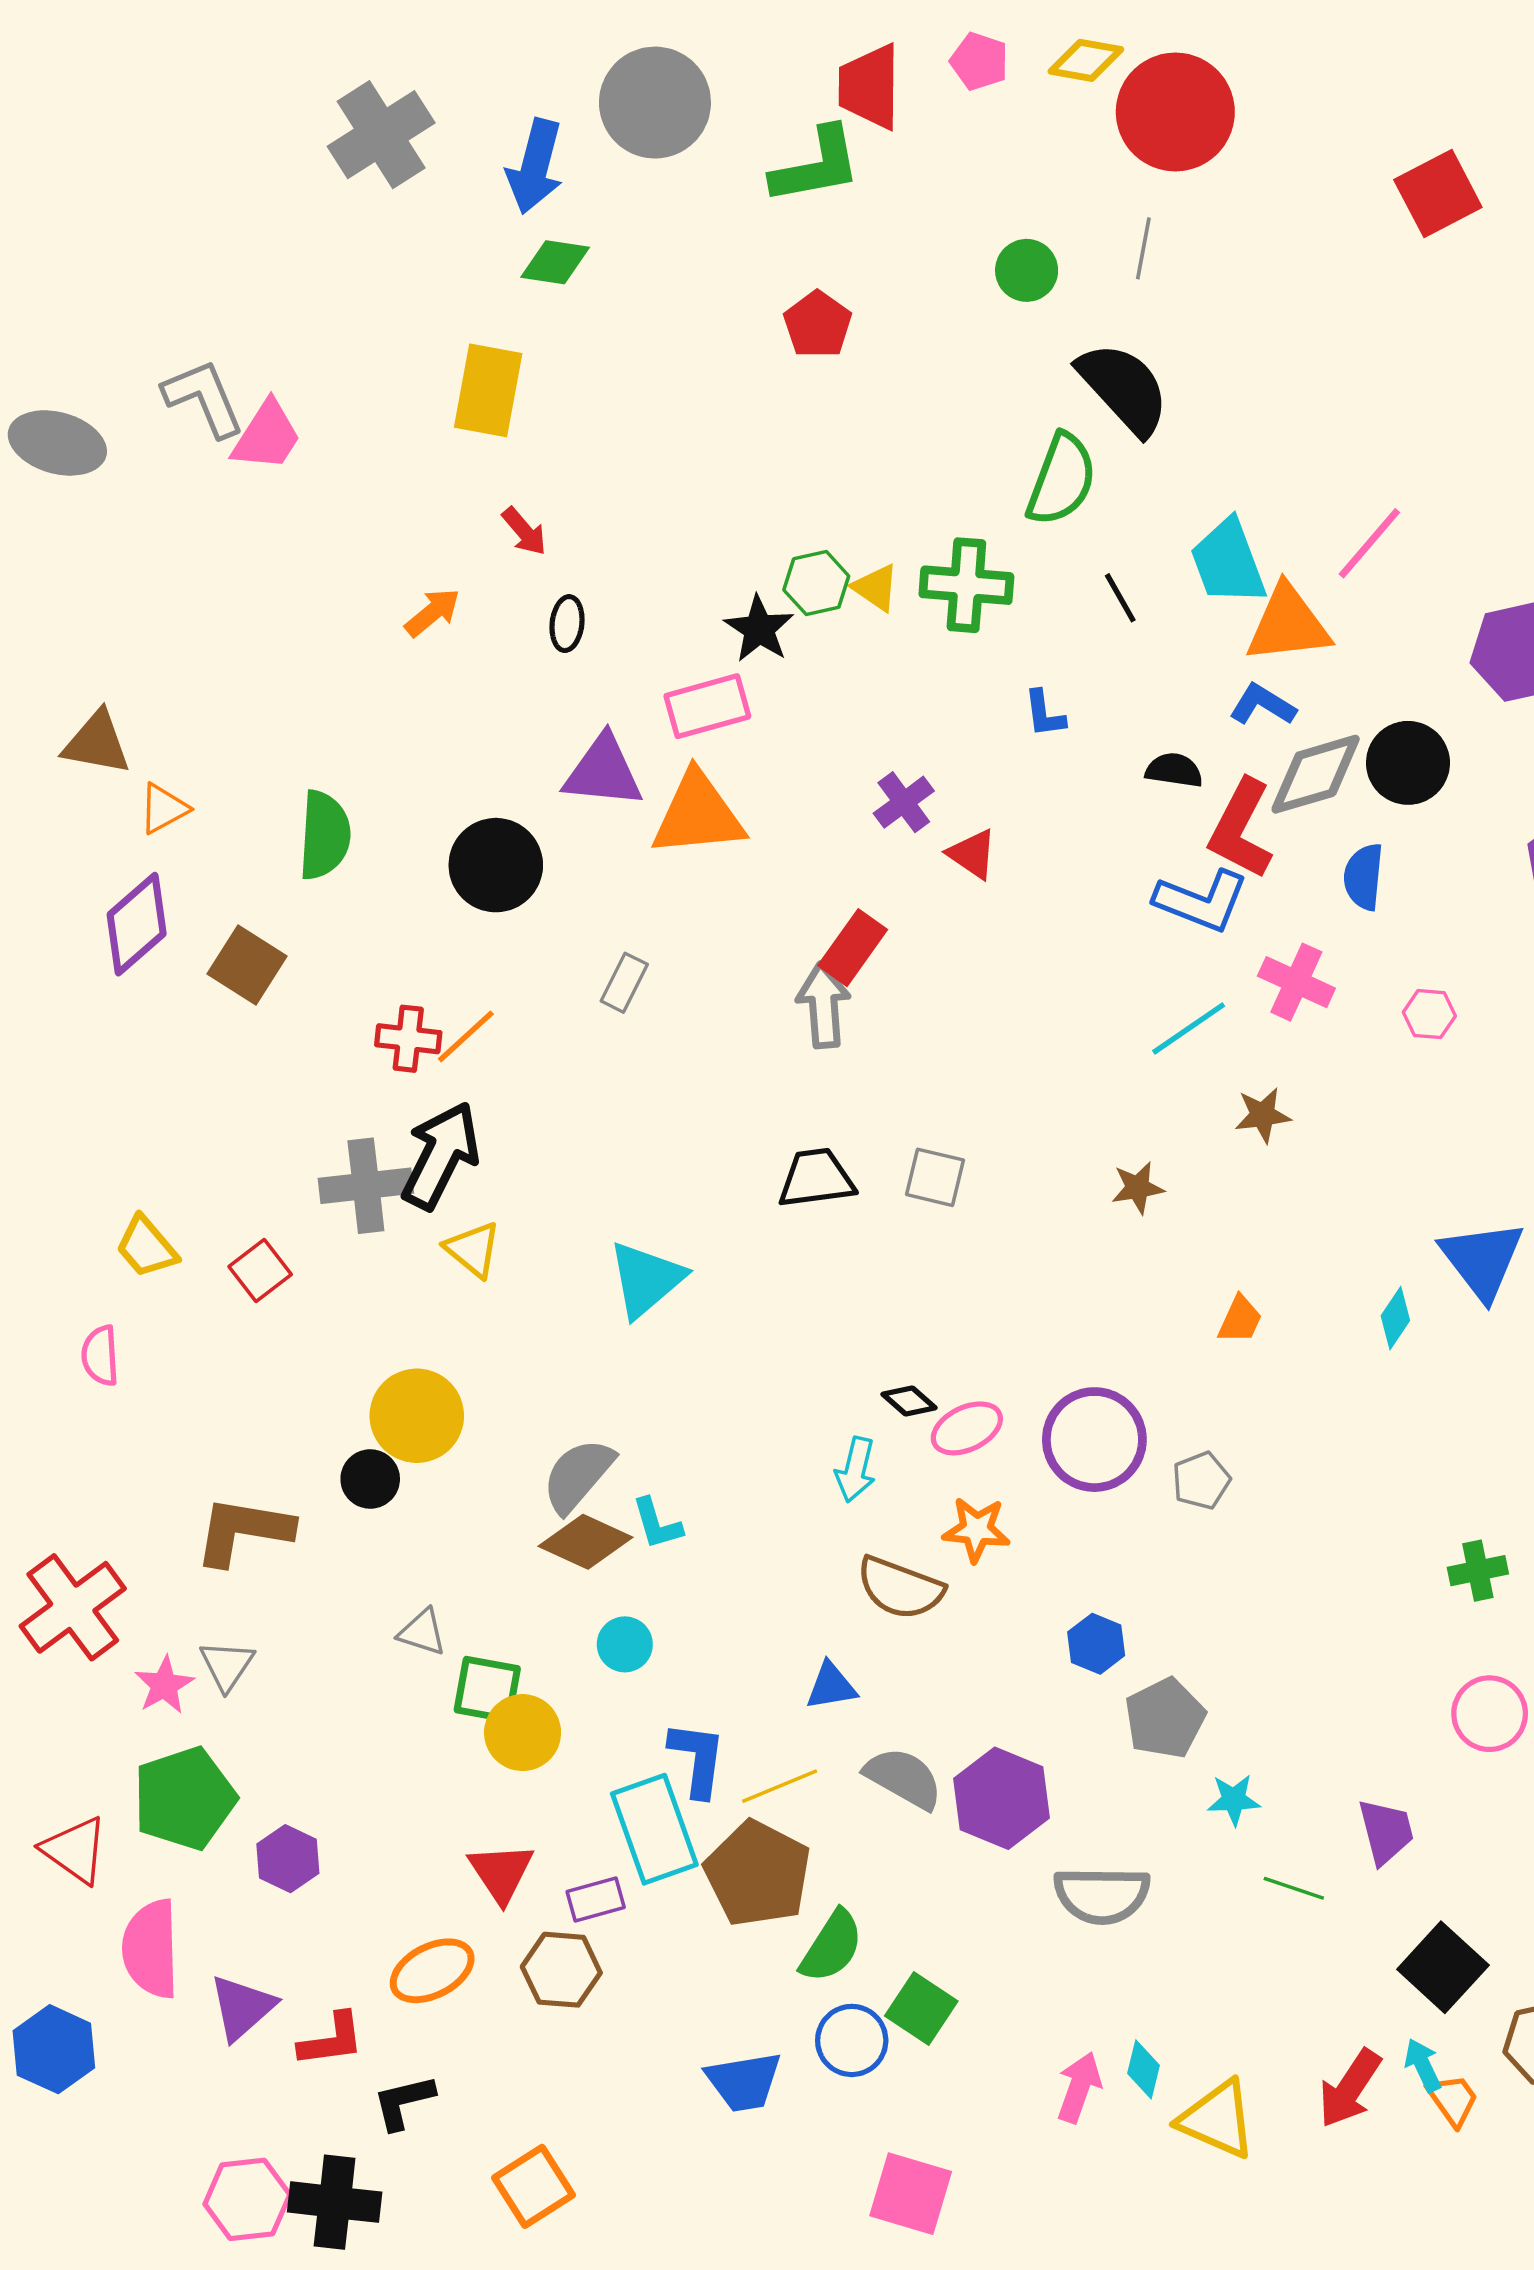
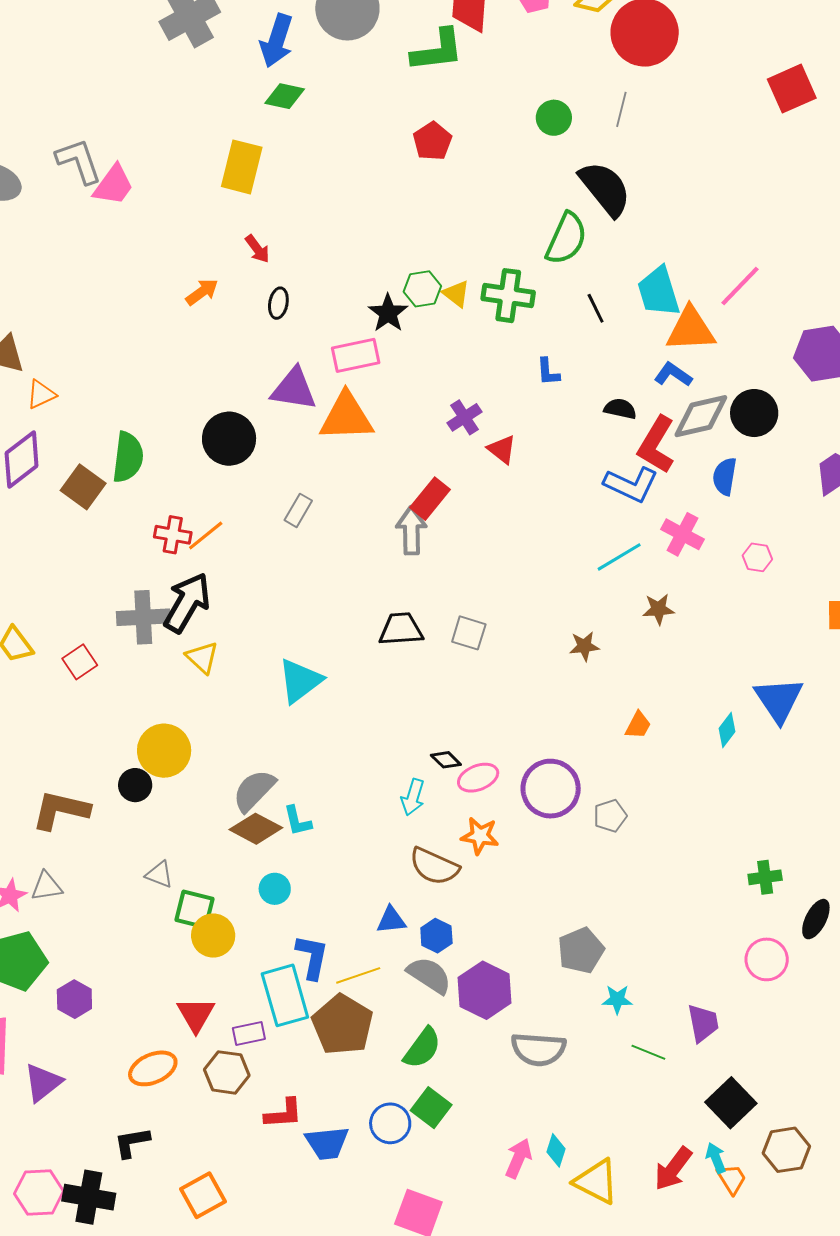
green semicircle: (324, 835) -> (128, 457), moved
blue hexagon: (1096, 1644) -> (436, 936), moved
gray triangle: (227, 1665) -> (47, 886), turned 44
green semicircle: (832, 1946) -> (422, 1048), moved
red L-shape: (331, 2040) -> (284, 1114), moved

